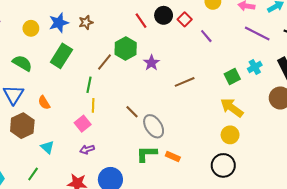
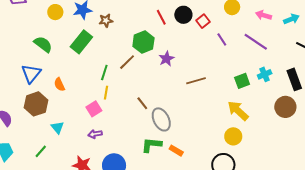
brown star: (86, 22) -> (106, 20), moved
purple line: (257, 33) -> (256, 42), moved
brown line: (104, 62) -> (127, 62), moved

